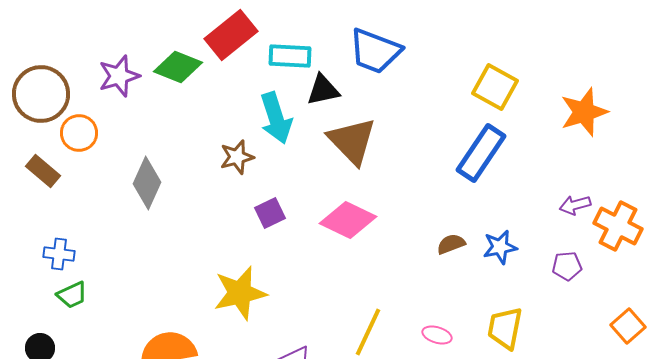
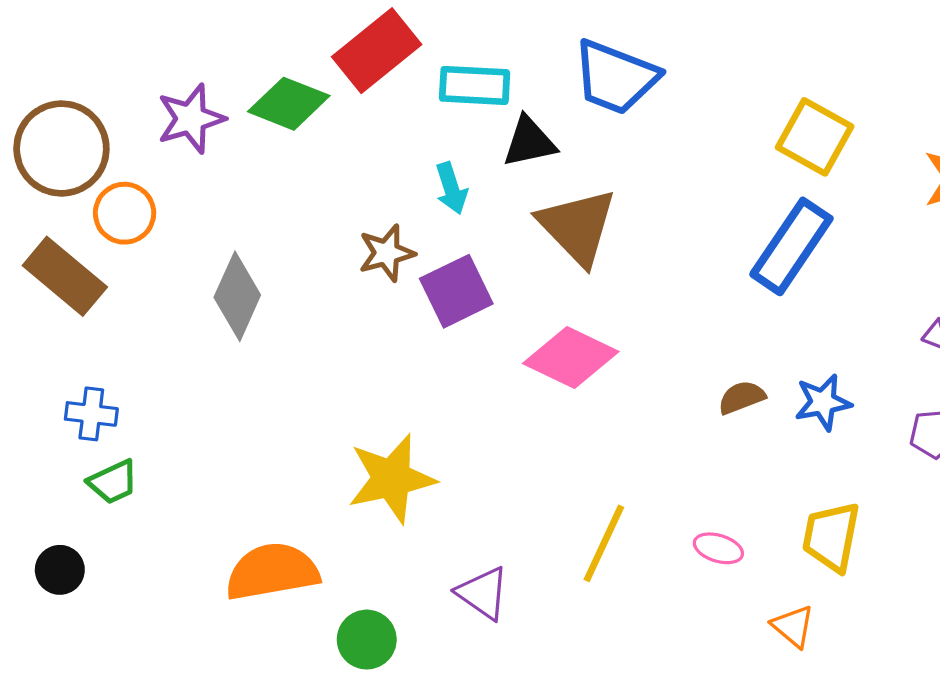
cyan arrow: (276, 118) -> (451, 188), size x0.6
brown rectangle: (43, 171) -> (65, 276), size x1.4
purple square: (270, 213) -> (456, 291), moved, size x1.4

